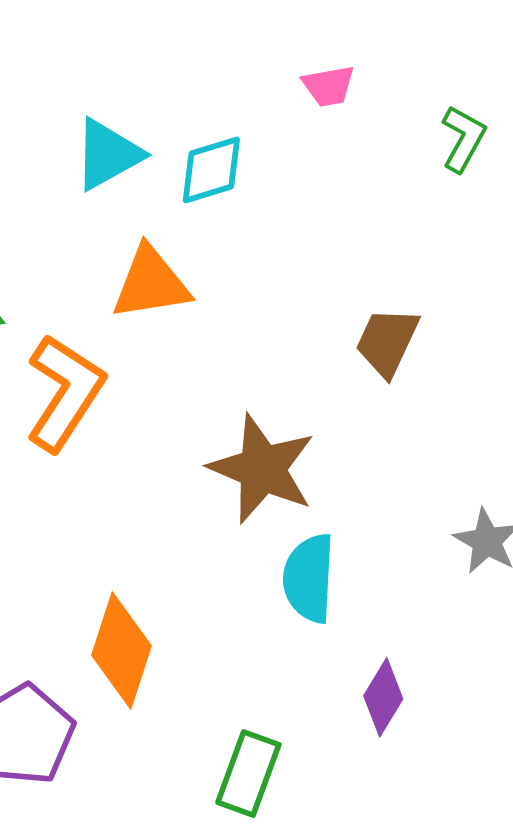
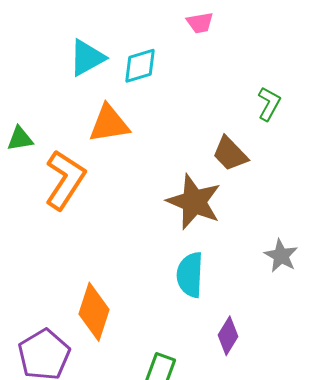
green L-shape: (463, 139) -> (269, 104), moved
brown trapezoid: (387, 342) -> (230, 154), turned -69
brown star: (262, 469) -> (194, 202), moved

